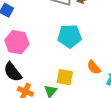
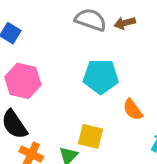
orange semicircle: (94, 67) -> (133, 110), moved

